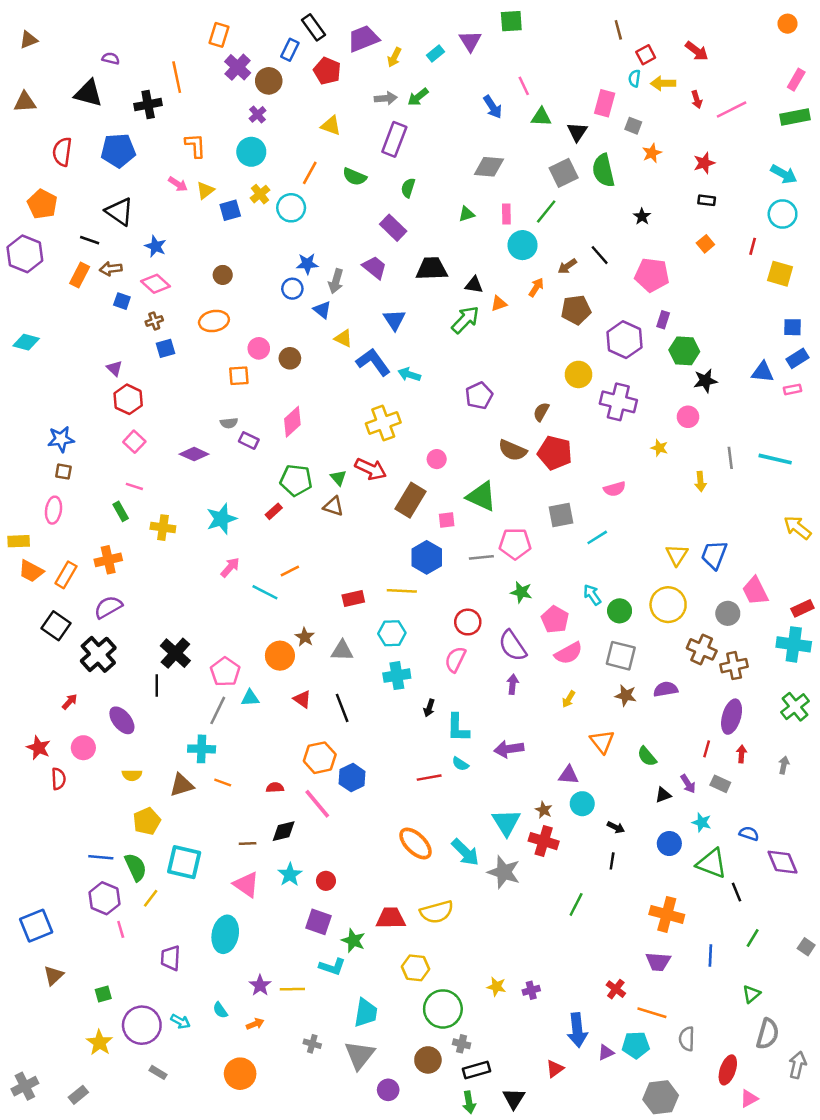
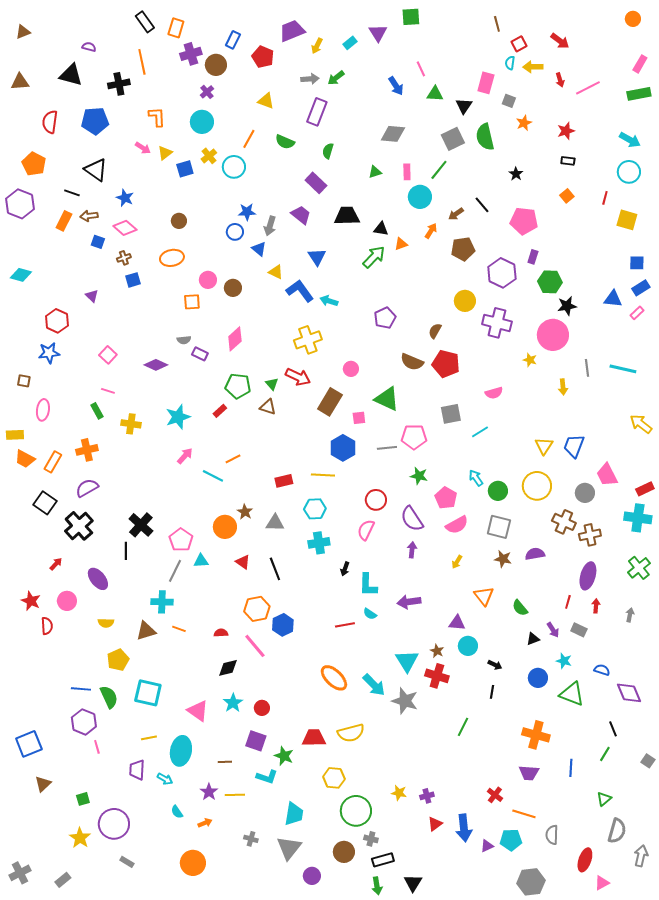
black rectangle: (314, 27) -> (145, 22), moved
purple cross: (238, 67) -> (191, 54), turned 30
pink rectangle: (792, 389) -> (637, 313), turned -32
red hexagon: (128, 399) -> (57, 321), moved
pink circle: (688, 417) -> (553, 335), size x1.8
brown square: (63, 472) -> (24, 381), moved
brown line: (248, 844) -> (225, 762), moved
black line: (737, 892) -> (613, 729), moved
yellow line: (151, 898) -> (149, 738), moved, turned 42
cyan arrow: (180, 1021) -> (165, 779), moved
red triangle: (555, 1069) -> (435, 824), moved

